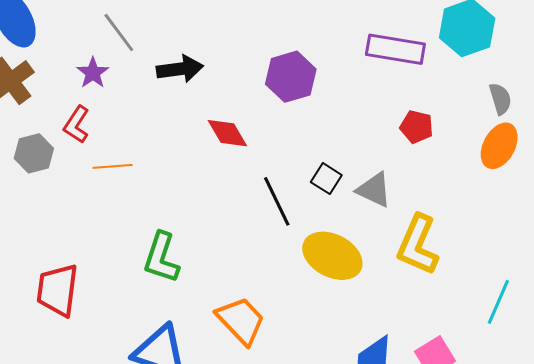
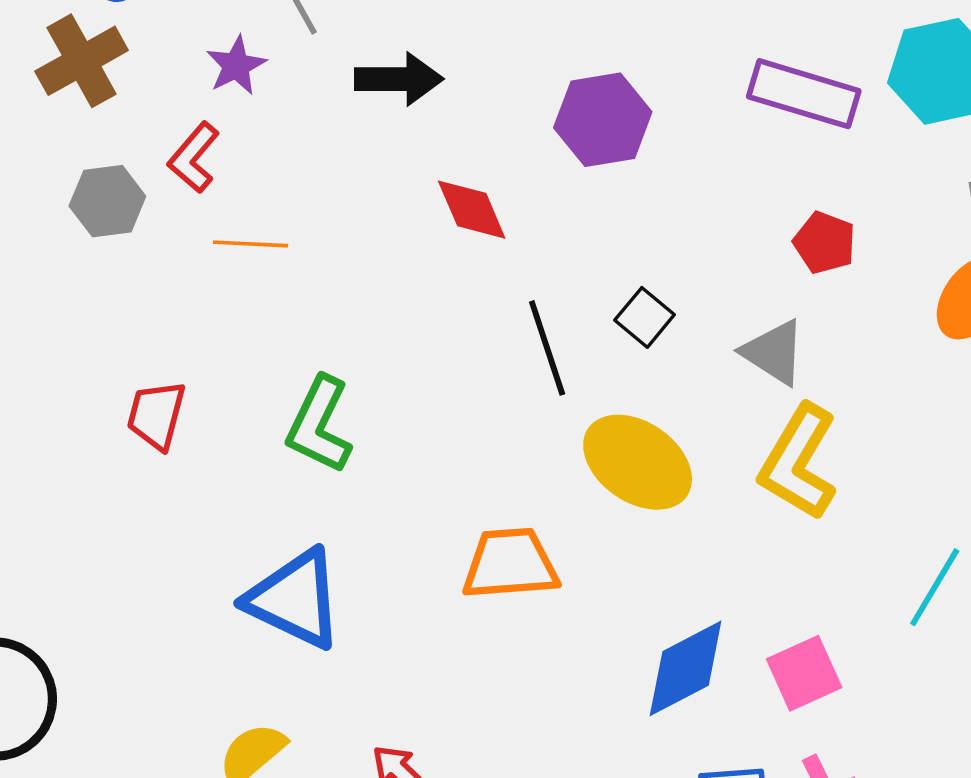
gray triangle: (374, 190) -> (774, 352), moved
red trapezoid: (57, 290) -> (156, 415), moved, size x0.7
orange trapezoid: (241, 321) -> (510, 564), moved, turned -58

